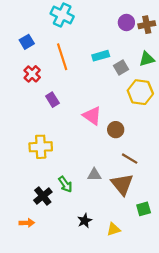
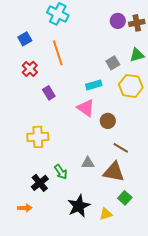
cyan rectangle: (101, 56) -> (94, 85), moved
brown triangle: (122, 184) -> (114, 172), turned -40
green square: (144, 209) -> (125, 198), moved, turned -32
black star: (85, 221) -> (79, 206), size x1.6

